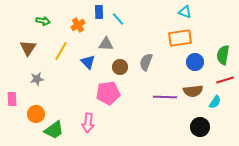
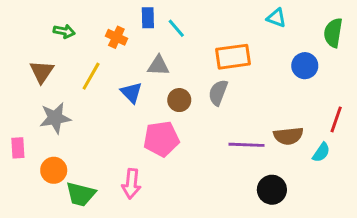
orange cross: (78, 25) -> (116, 37), turned -32
orange rectangle: (180, 38) -> (233, 57), moved
green semicircle: (223, 55) -> (333, 33), moved
blue circle: (195, 62) -> (305, 66), moved
gray star: (37, 79) -> (55, 118), size x1.5
red line: (225, 80) -> (336, 119), turned -54
black circle: (200, 127) -> (272, 190), moved
green trapezoid: (54, 130) -> (81, 194), turned 50

